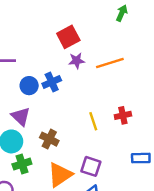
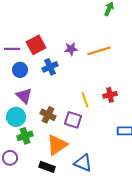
red square: (68, 37) -> (36, 45), moved
blue circle: (29, 86) -> (20, 70), moved
purple square: (91, 166) -> (73, 120), moved

